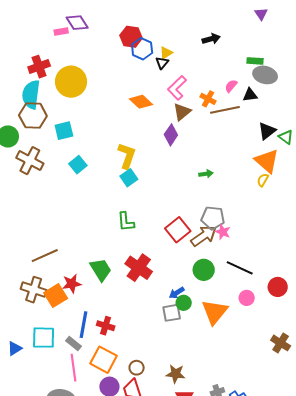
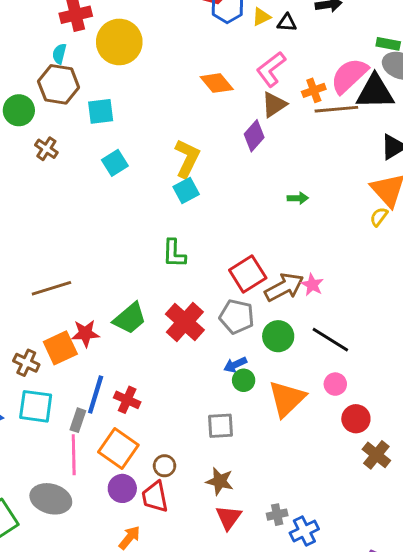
black triangle: (162, 63) -> (287, 23), moved, turned 48
pink semicircle: (231, 86) -> (349, 76), size x2.0
cyan semicircle: (31, 95) -> (59, 54), size x0.5
black triangle: (250, 95) -> (375, 92), size x1.8
orange cross: (208, 99) -> (314, 90), turned 35
brown cross: (30, 161) -> (46, 149), size x0.6
gray pentagon: (213, 218) -> (237, 317), moved
green trapezoid: (101, 270) -> (130, 318), turned 75
red circle: (278, 287) -> (356, 419), moved
brown cross: (34, 290) -> (26, 363), moved, size x0.7
gray square: (172, 313) -> (221, 426), moved
gray rectangle: (74, 344) -> (78, 420), turned 63

